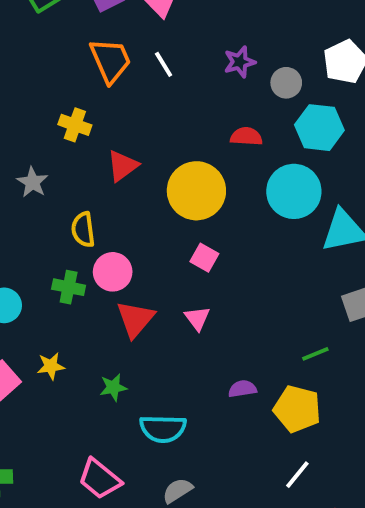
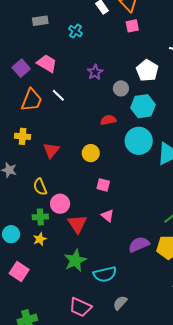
orange trapezoid: (110, 60) -> (32, 100), turned 60
purple star: (240, 62) -> (95, 72), moved
yellow circle: (196, 191) -> (91, 153), size x0.6
yellow star: (51, 366) -> (40, 239), moved
green star: (113, 387) -> (75, 260), size x1.6
purple semicircle: (242, 389) -> (139, 244), size x1.5

